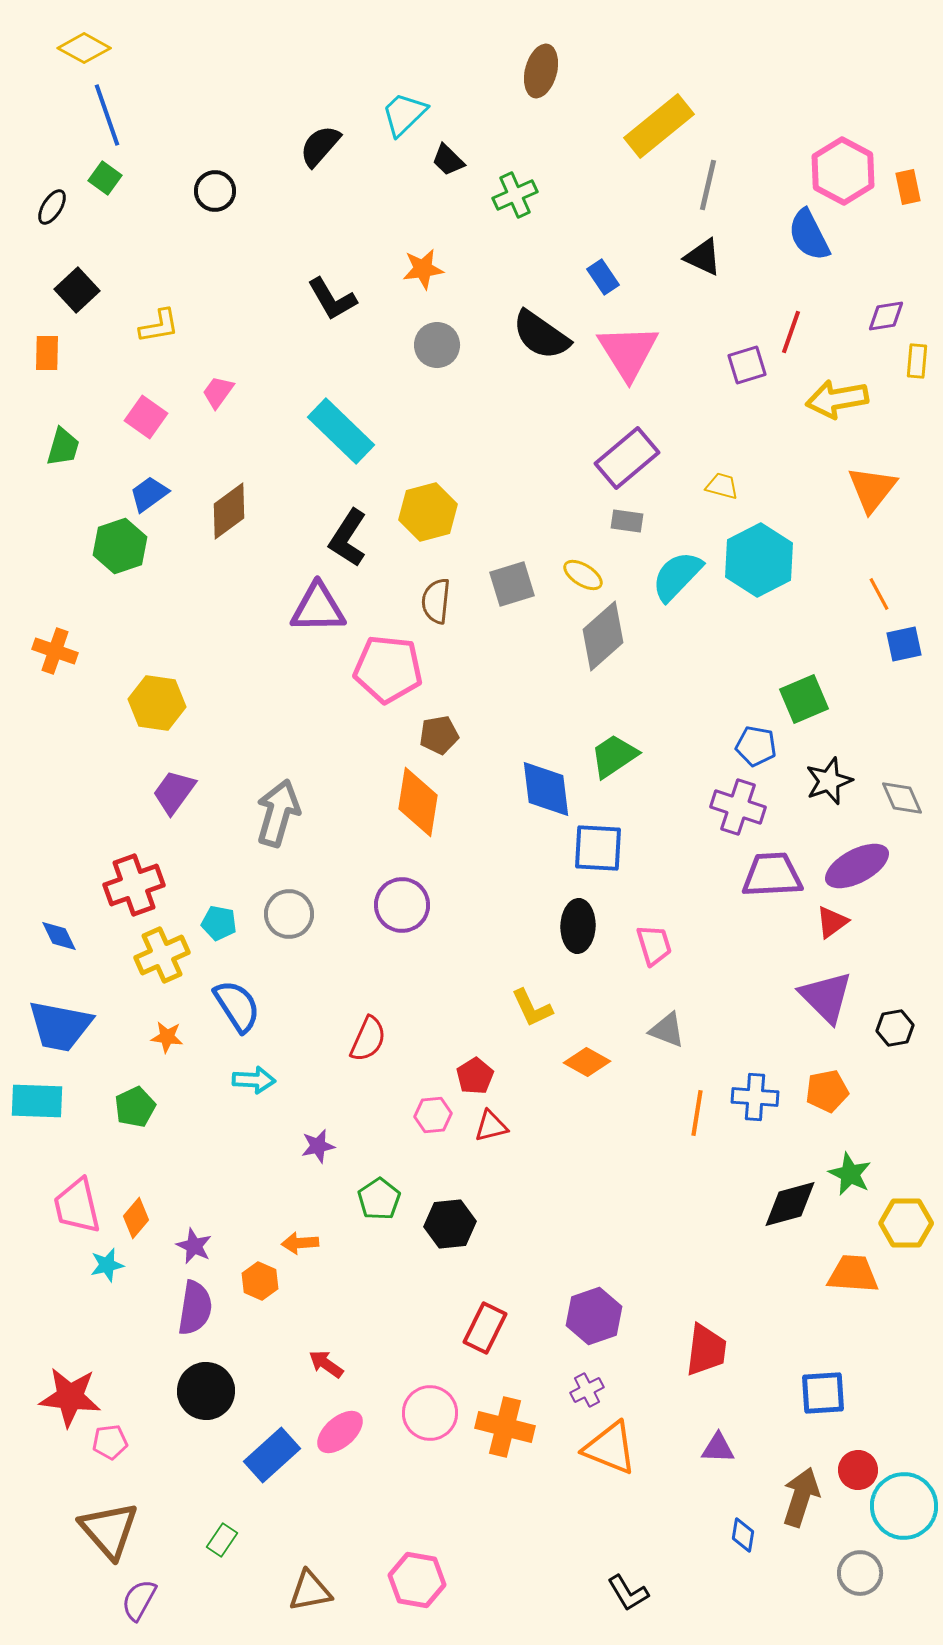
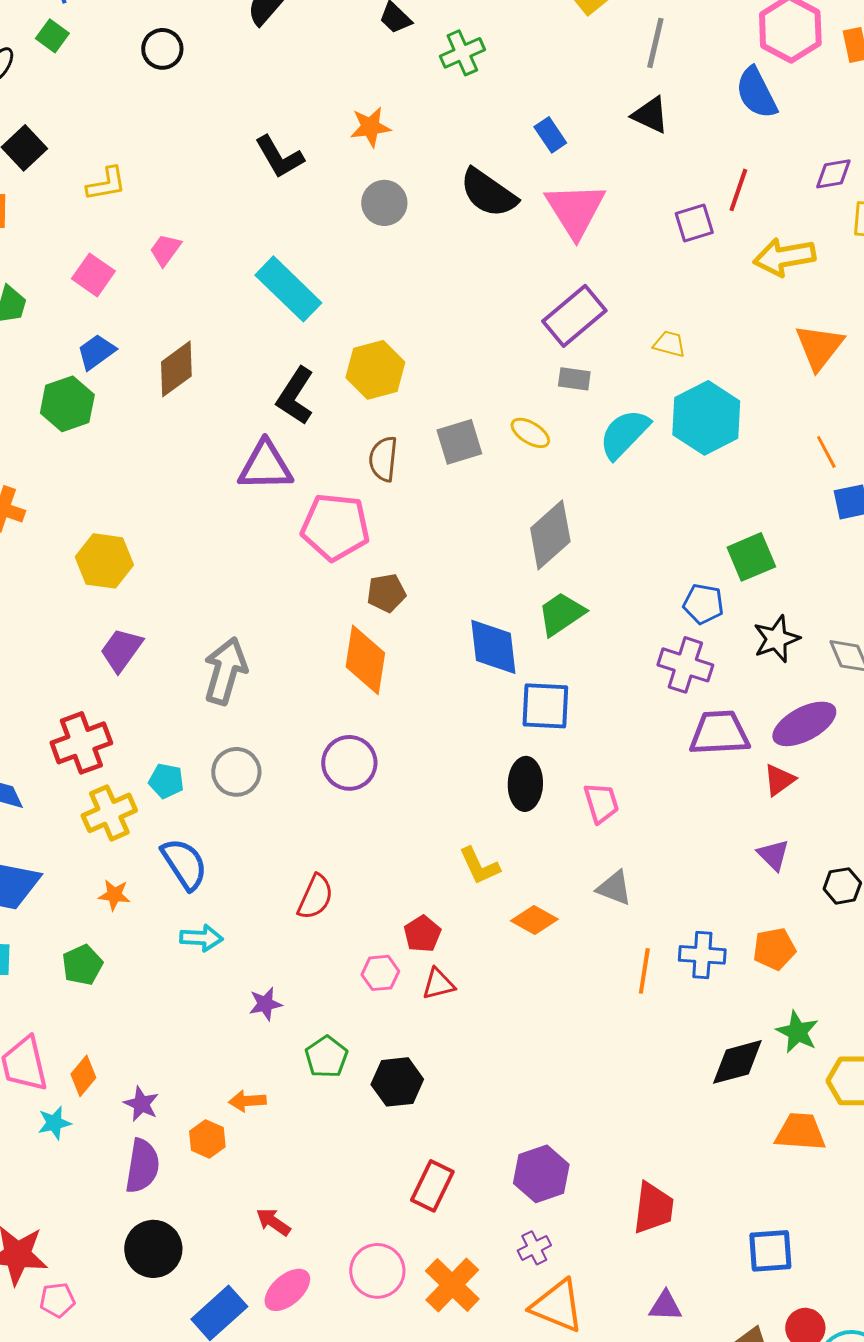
gray diamond: (603, 636) -> (550, 535), moved
purple triangle: (826, 997) -> (773, 855), size x0.6
orange cross: (505, 1427) -> (452, 1285), turned 30

